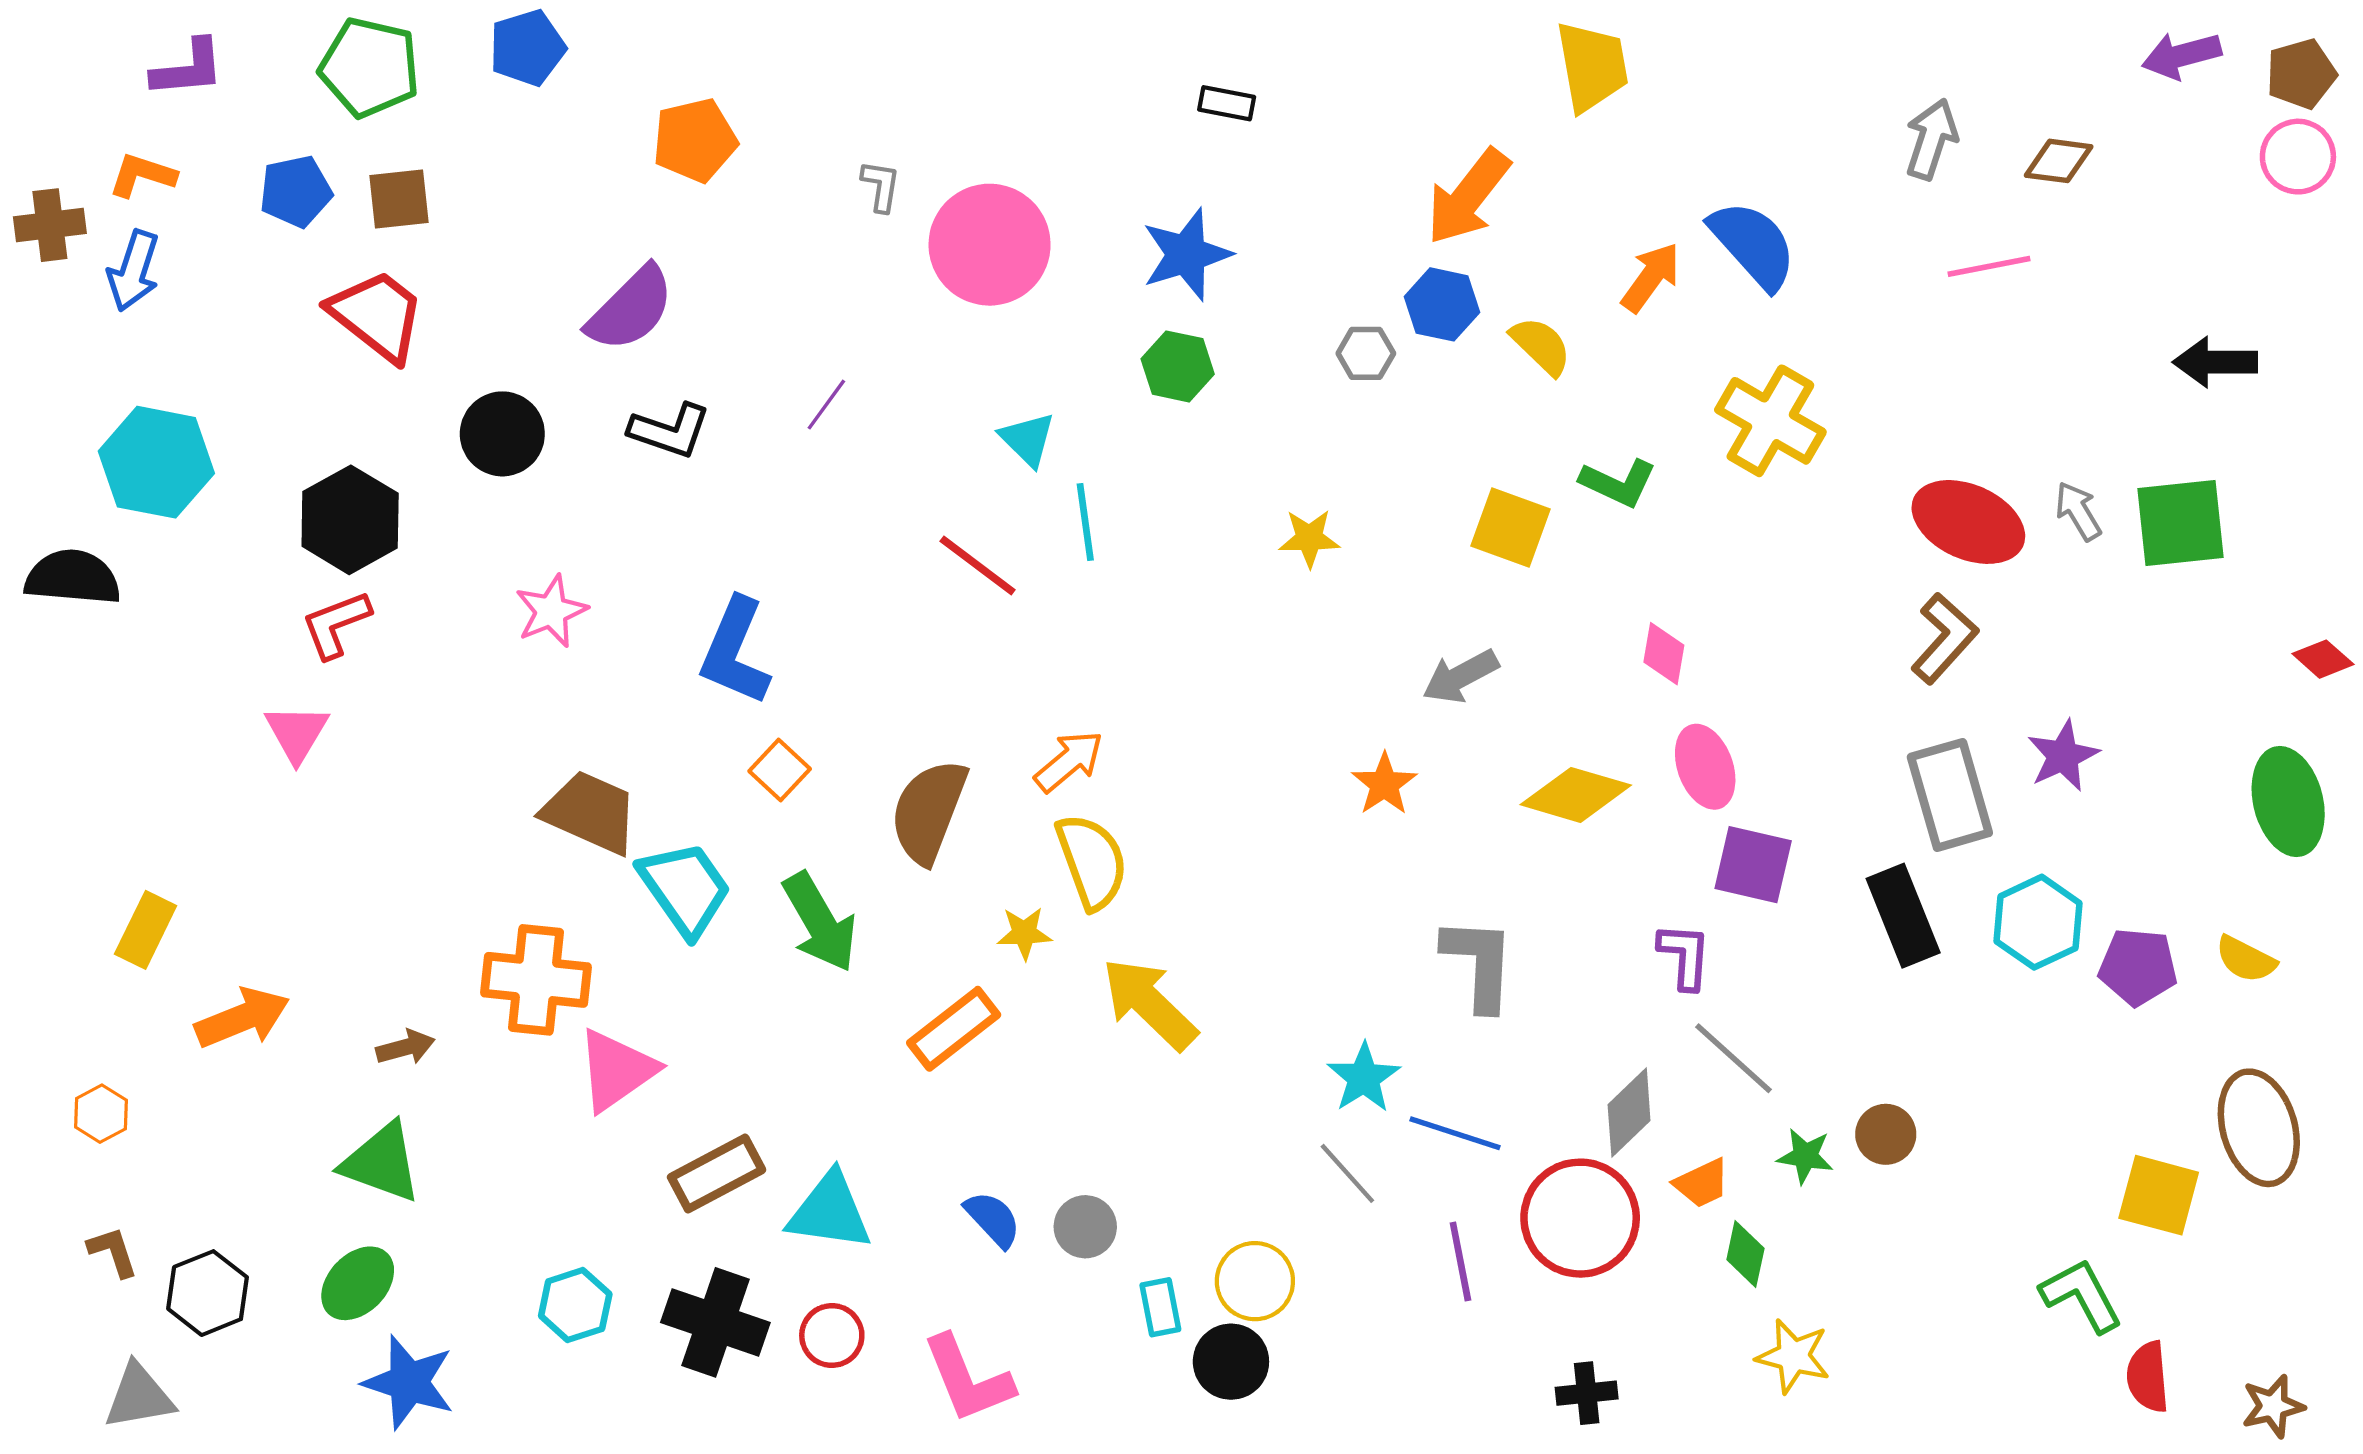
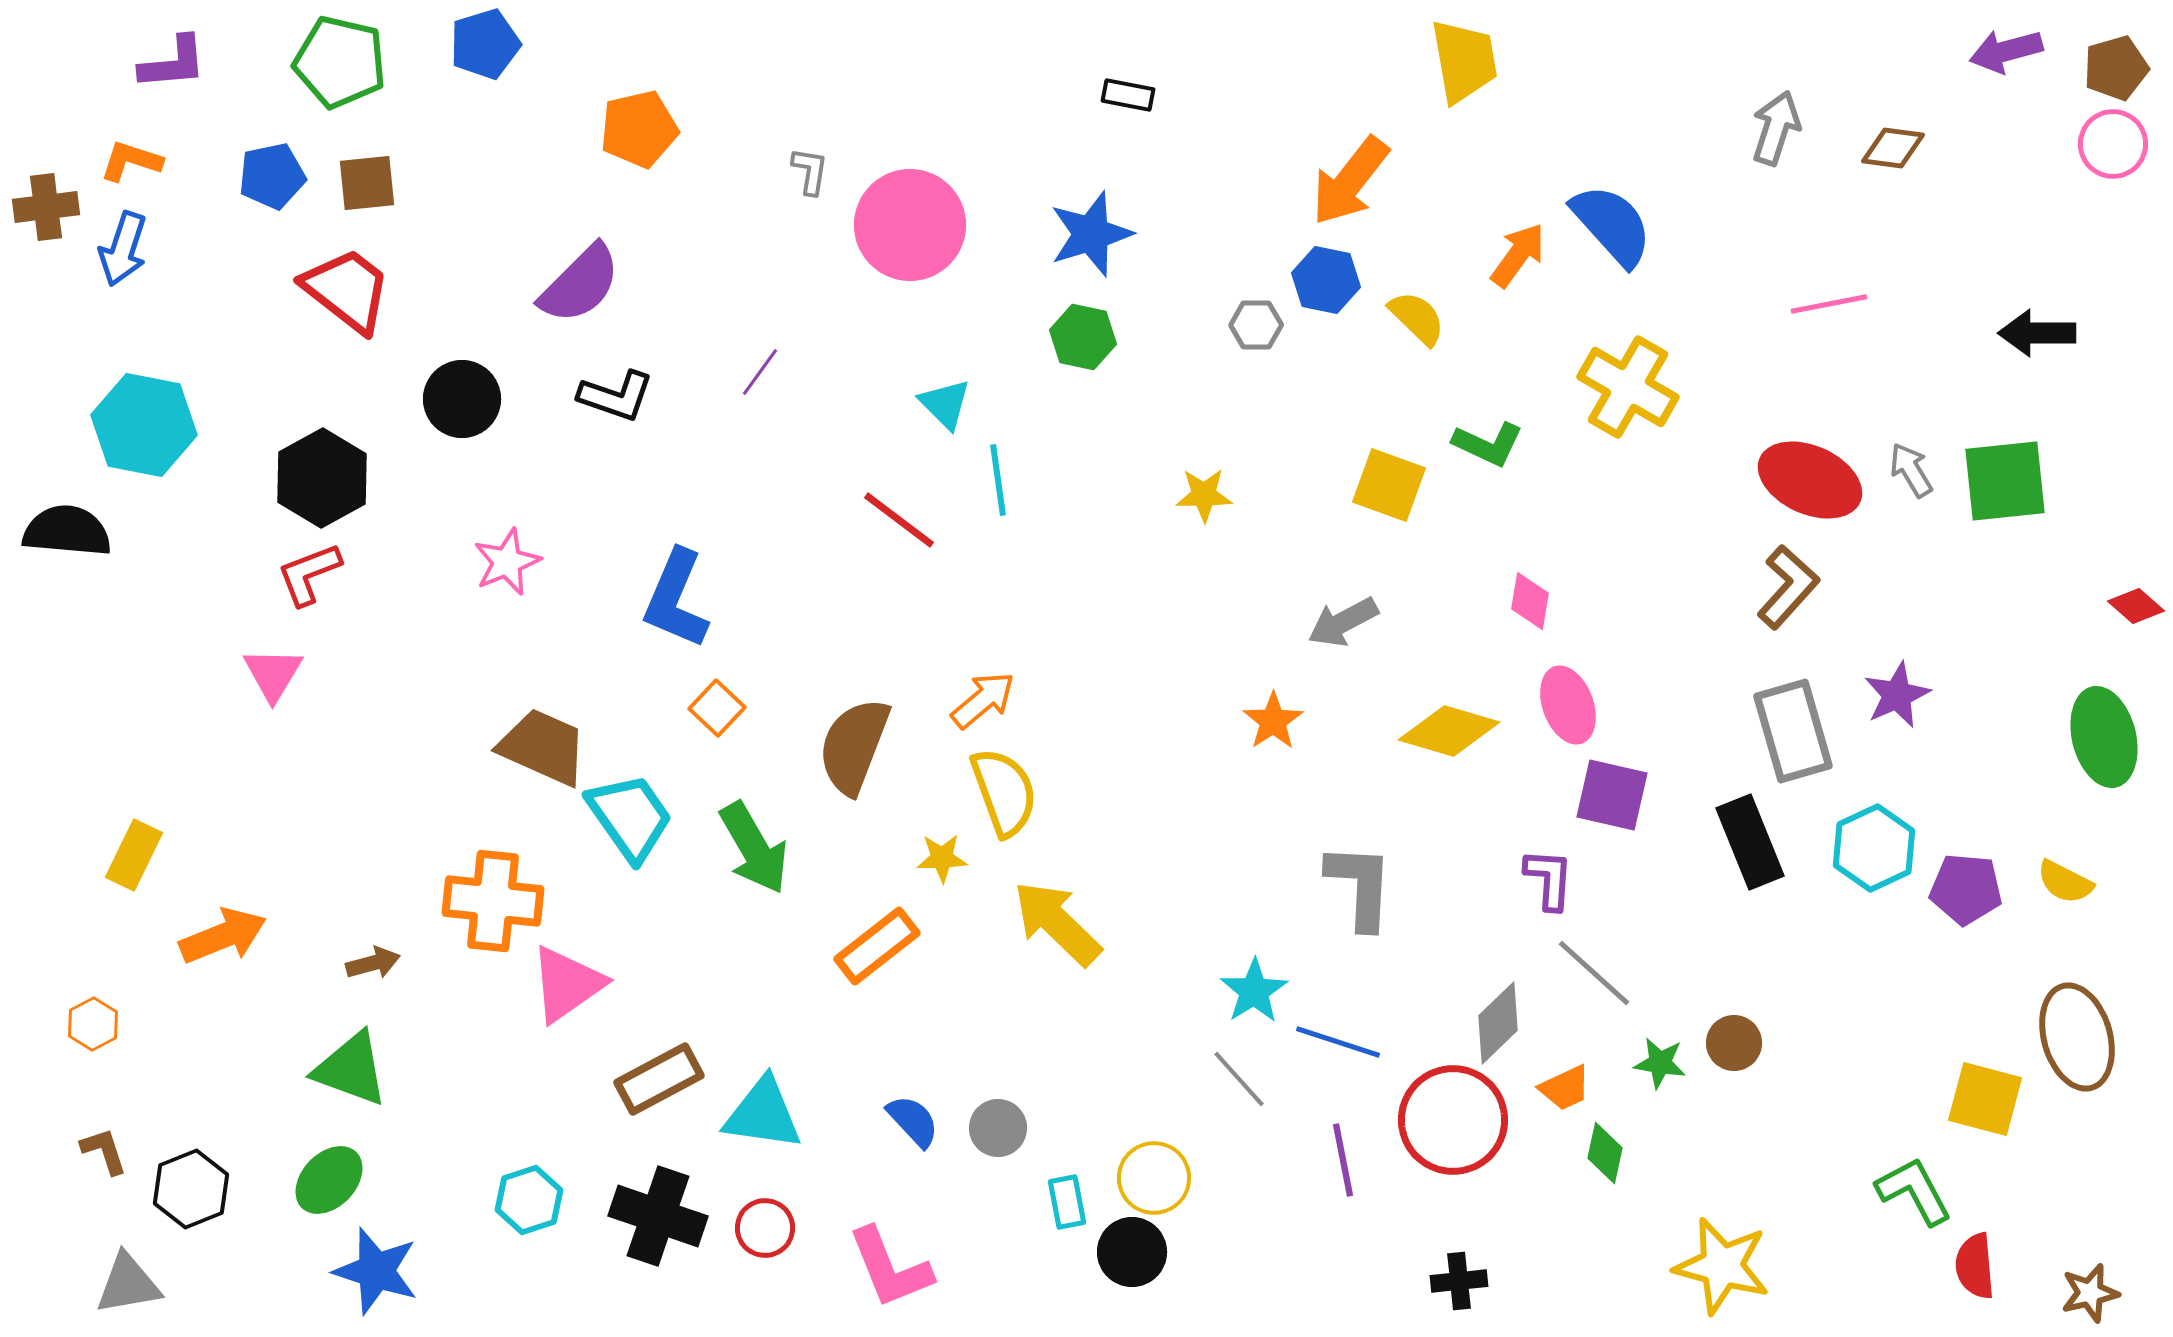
pink line: (1989, 266) -> (1829, 304), moved
yellow star: (1793, 1356) -> (1722, 1266), moved, size x1.4

